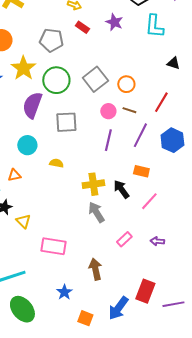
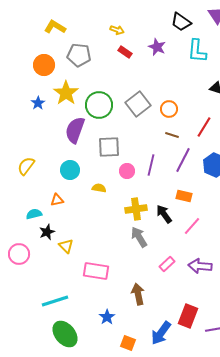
gray pentagon: (51, 40) -> (79, 55), moved
pink circle: (108, 111) -> (127, 171), moved
purple arrow: (157, 241) -> (200, 266), size x1.6

